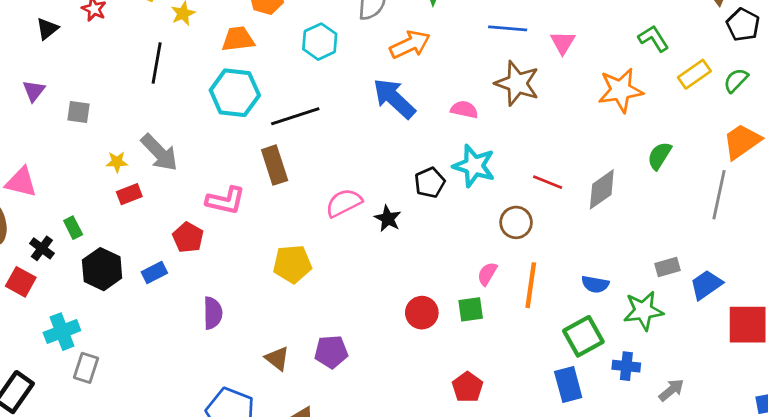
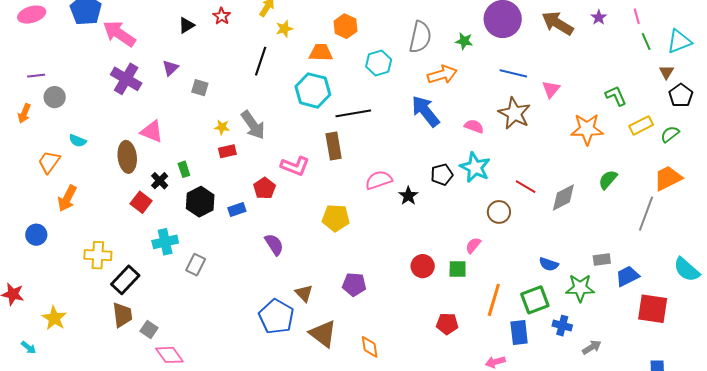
orange line: (531, 285) -> (494, 300), moved
purple semicircle: (213, 313) -> (274, 244), turned -40
brown triangle: (277, 358) -> (304, 293), moved
gray rectangle: (86, 368) -> (196, 265), moved
red pentagon: (467, 387) -> (447, 324), turned 30

